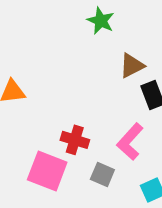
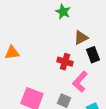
red cross: (75, 140) -> (65, 62), moved

